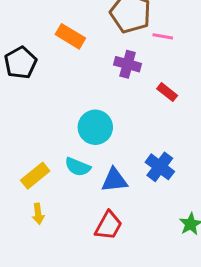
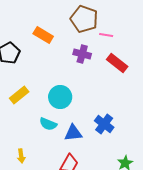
red rectangle: (167, 92) -> (117, 63), moved, size x1.5
yellow rectangle: (35, 176) -> (19, 95), moved

